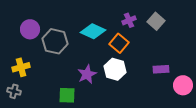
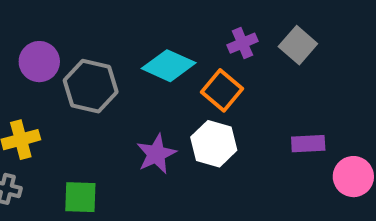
green square: (67, 95) -> (80, 197), moved

